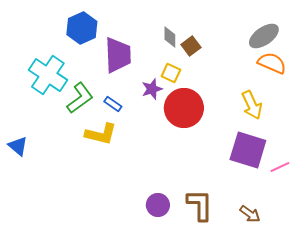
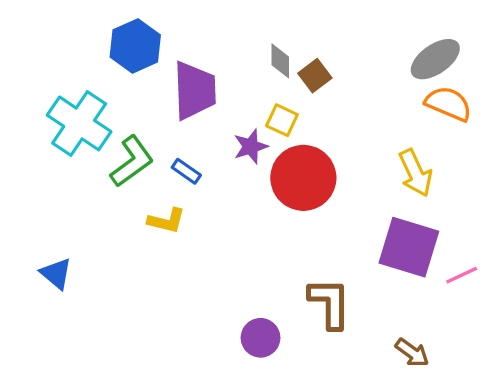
yellow L-shape: (101, 134) -> (167, 221), size x0.7
blue triangle: (18, 146) -> (56, 273), moved
brown L-shape: (200, 205) -> (330, 303), moved

